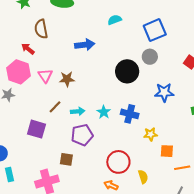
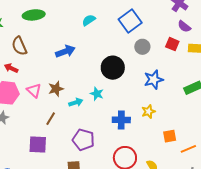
gray circle: (150, 57) -> (142, 47), moved
cyan arrow: (78, 111) -> (76, 102), moved
cyan star: (104, 112) -> (97, 94), moved
blue cross: (130, 114) -> (121, 120), moved
yellow star: (151, 134) -> (148, 112), moved
purple pentagon: (82, 135) -> (83, 140), turned -30

